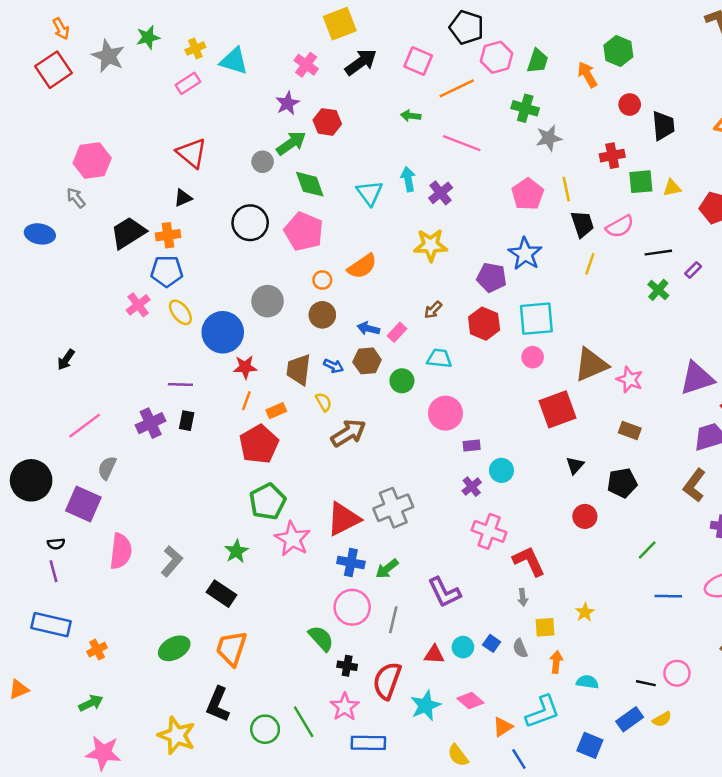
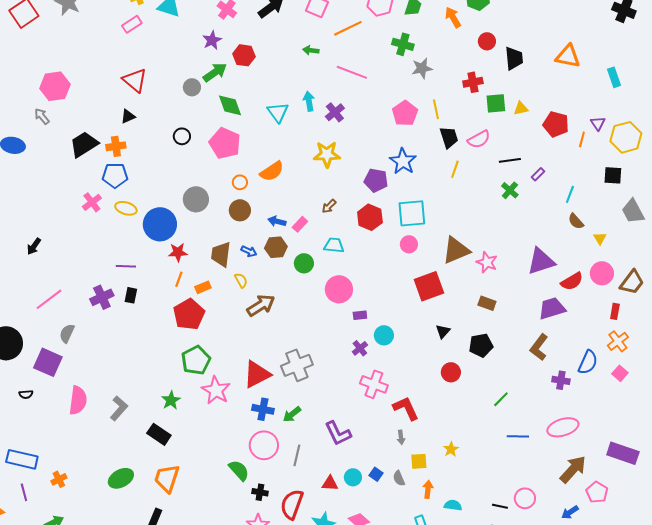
black circle: (250, 223) -> (182, 136), size x0.6
yellow ellipse: (180, 312) -> (126, 208), turned -35
purple line: (54, 571) -> (24, 492), moved

